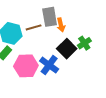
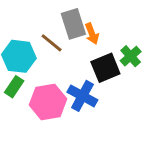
brown line: (34, 27) -> (52, 43), turned 63
black square: (67, 49) -> (105, 68), turned 30

